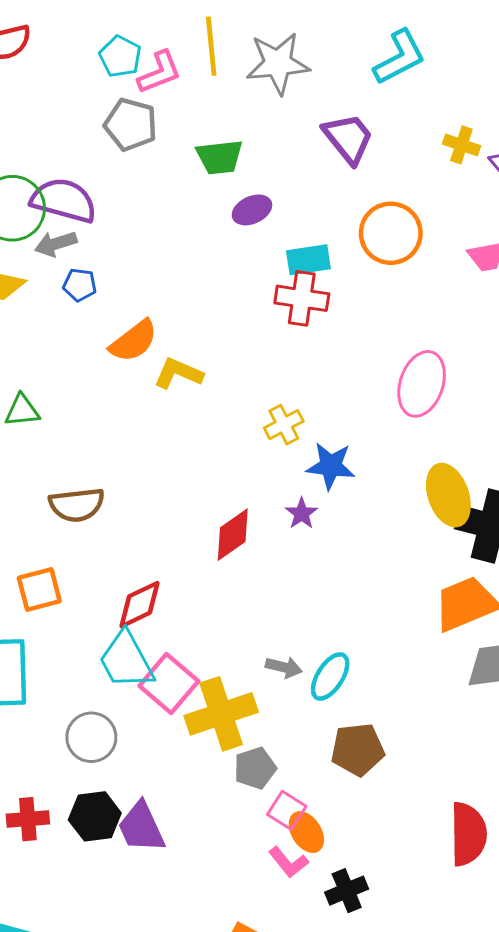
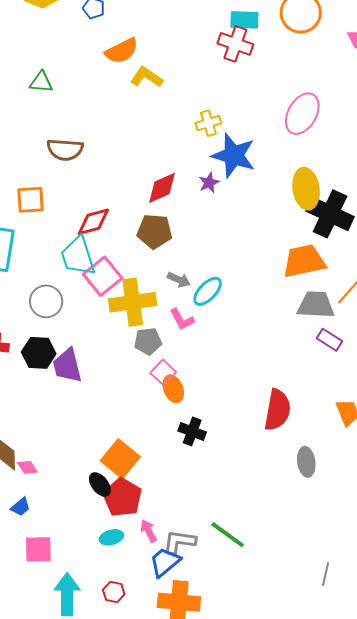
blue star: (331, 466) -> (234, 155), size x1.4
brown pentagon: (358, 750) -> (155, 231), moved
pink L-shape: (288, 862) -> (182, 319), moved
black cross: (347, 891) -> (192, 431), turned 32

